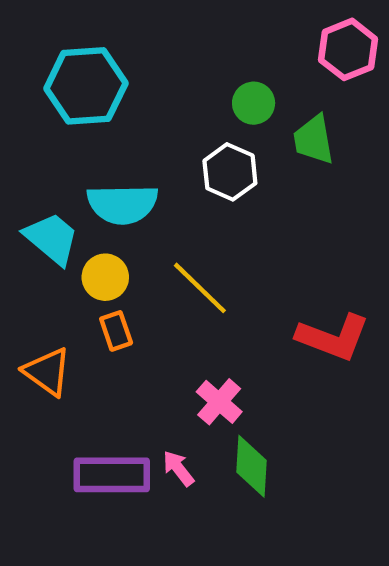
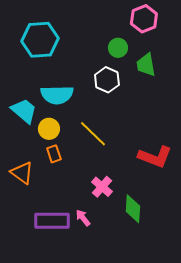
pink hexagon: (348, 49) -> (144, 19), moved
green diamond: (251, 466) -> (133, 209), moved

